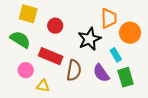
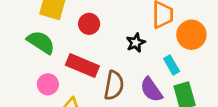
black star: (89, 39) -> (136, 43), size x0.6

